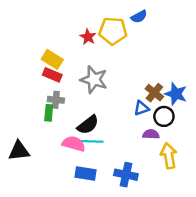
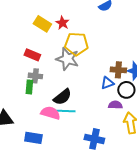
yellow pentagon: (113, 31) -> (76, 44), moved
yellow rectangle: (52, 59) -> (42, 24), moved
brown cross: (154, 93) -> (118, 70), turned -35
blue rectangle: (86, 173) -> (33, 138), moved

